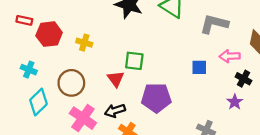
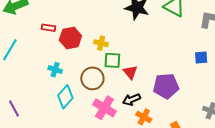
green square: (134, 61) -> (112, 60), moved

